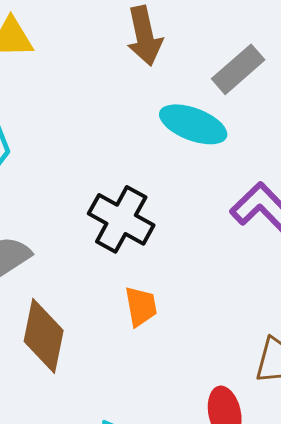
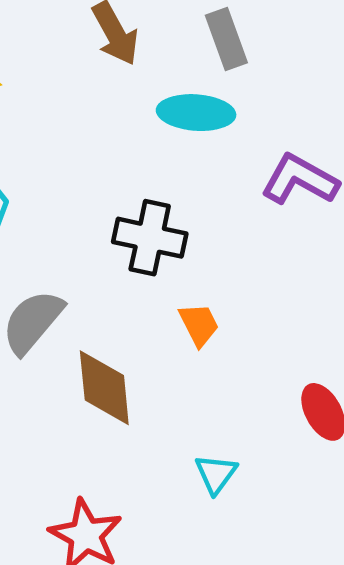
gray rectangle: (238, 69) -> (226, 39), turned -52

